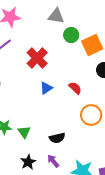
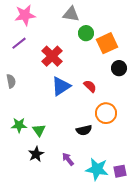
blue triangle: (46, 88) -> (61, 86), size x1.5
black semicircle: (57, 138) -> (84, 130), moved
black star: (28, 162) -> (36, 154), moved

